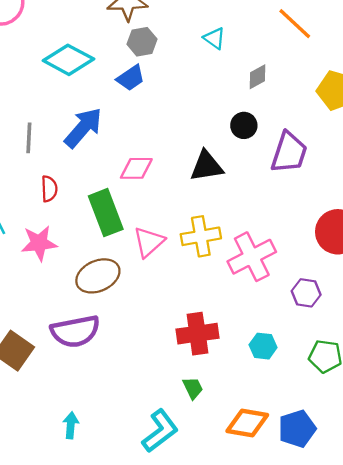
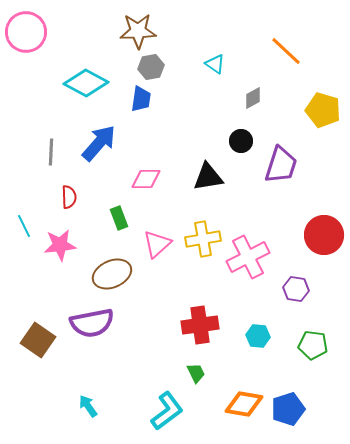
blue trapezoid: (131, 78) -> (141, 99), turned -48
green rectangle: (106, 213) -> (119, 218), size x0.6
cyan arrow: (71, 425) -> (88, 406), turned -40

